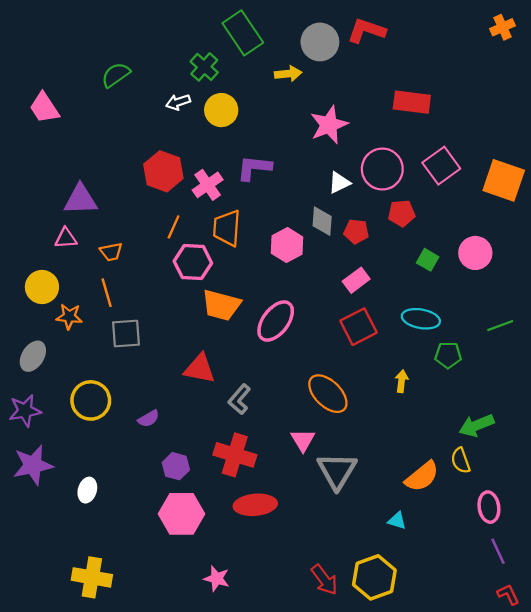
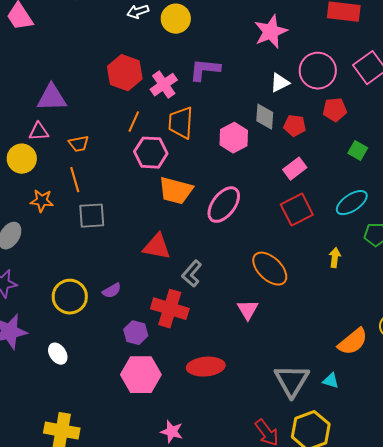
yellow circle: (42, 287) -> (22, 159), moved
cyan ellipse: (421, 319) -> (352, 203), turned -44
yellow circle: (91, 400) -> (70, 297), moved
red cross: (235, 455) -> (170, 309), moved
gray triangle: (337, 471) -> (292, 381), moved
white ellipse: (87, 490) -> (58, 354), turned -50

